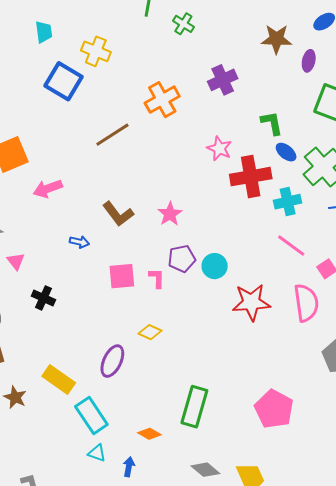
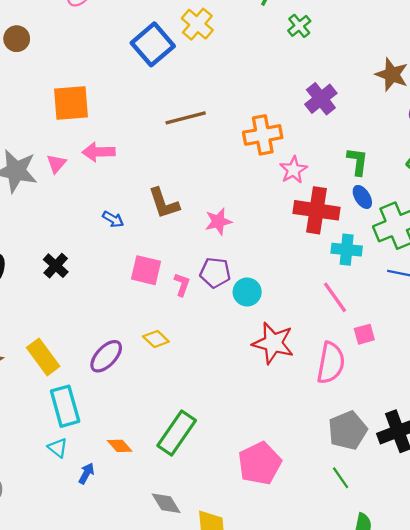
purple cross: (223, 80) -> (321, 99), turned -32
orange cross: (162, 100) -> (263, 135), moved
pink triangle: (16, 261) -> (56, 164), moved

